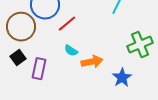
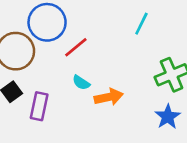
blue star: (122, 78) -> (168, 117), moved

